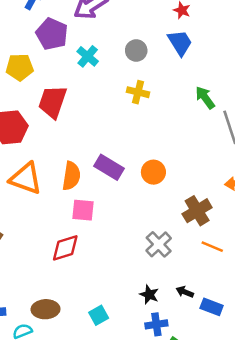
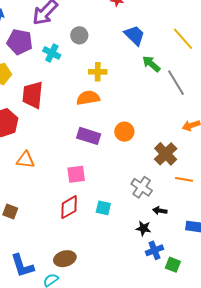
blue trapezoid: (180, 43) -> (135, 35), moved
gray circle: (136, 50) -> (79, 35), moved
orange semicircle: (71, 176) -> (88, 98), moved, turned -95
orange triangle: (26, 178) -> (26, 160), size x0.7
black arrow: (185, 292) -> (160, 211), moved
cyan square: (99, 315) -> (103, 208), moved, turned -35

